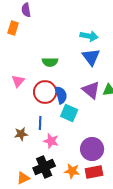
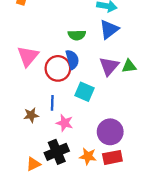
blue triangle: (91, 57) -> (109, 29), turned 30
green semicircle: (50, 62) -> (77, 35), moved
pink triangle: (18, 81) -> (28, 56), size x1.5
purple triangle: (91, 90) -> (109, 66), turned 30
blue semicircle: (61, 95) -> (72, 60), moved

